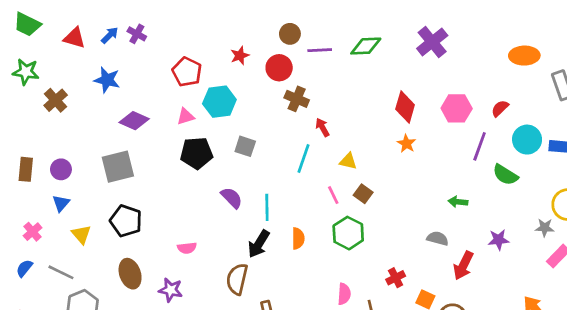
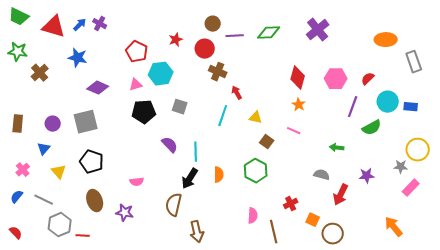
red triangle: (75, 38) -> (54, 27), size x1.4
purple circle: (61, 169) -> (53, 124), moved
green semicircle: (505, 175) -> (372, 128), turned -60
pink line: (333, 195) -> (294, 131), moved, turned -40

